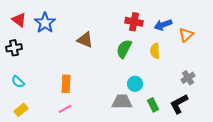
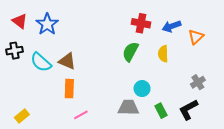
brown triangle: (85, 40) -> (67, 61), moved
cyan semicircle: (18, 82) -> (41, 62), moved, size x1.5
pink line: (65, 109) -> (81, 115), moved

